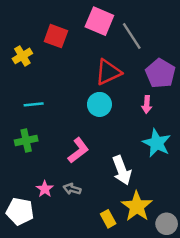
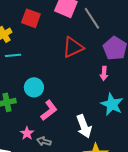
cyan line: (34, 104) -> (13, 55), moved
cyan circle: (99, 104) -> (34, 87), moved
pink star: (45, 189) -> (27, 133), moved

